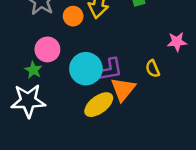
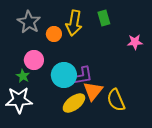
pink star: (177, 42) -> (135, 42), moved
yellow semicircle: (153, 69) -> (116, 100), moved, size x1.6

